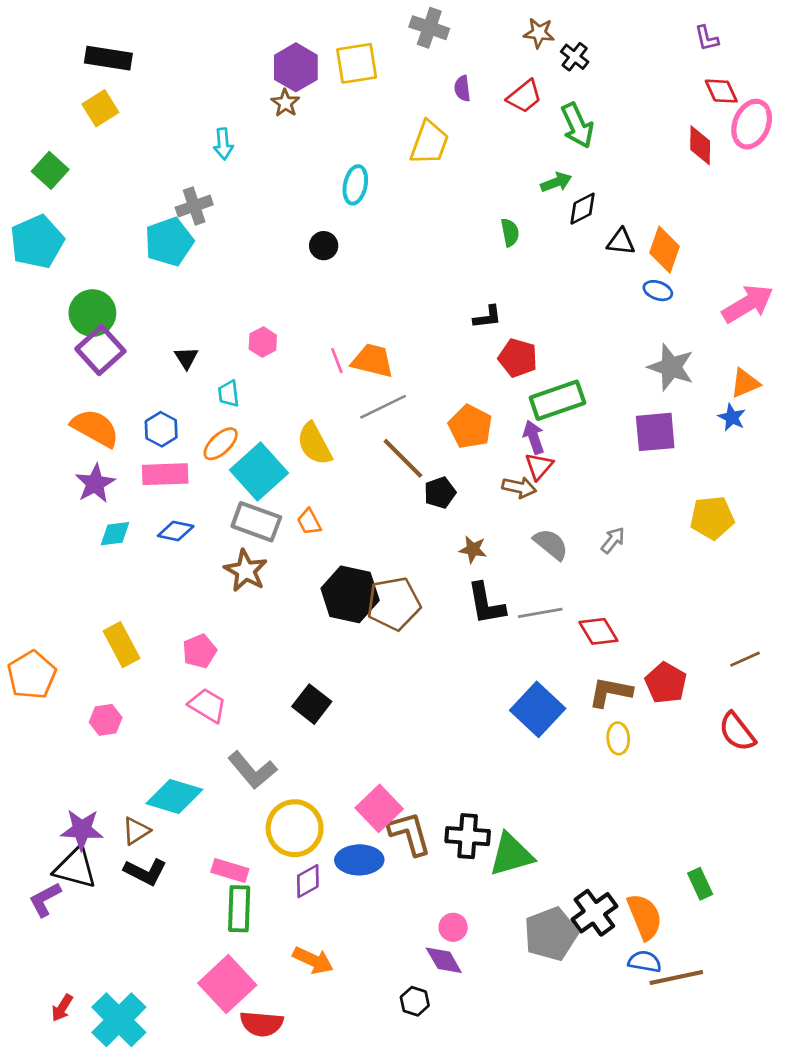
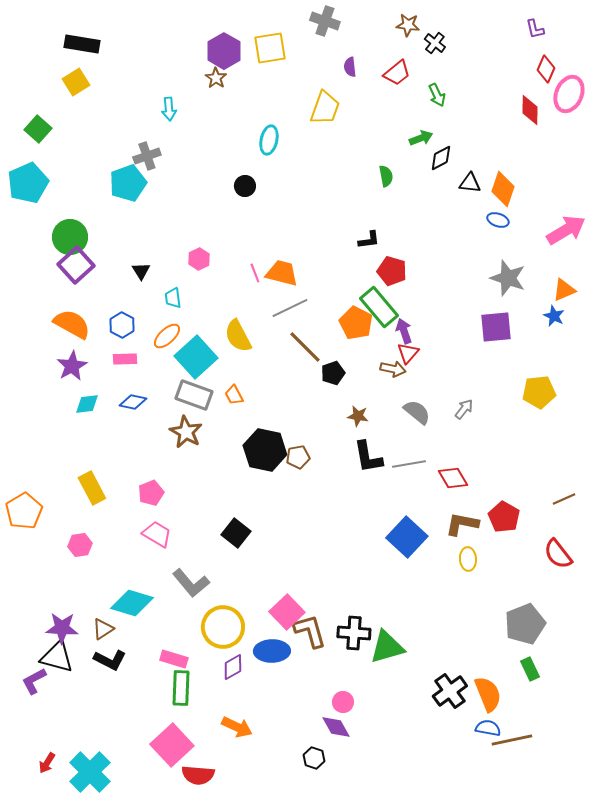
red diamond: (721, 91) -> (546, 69), turned 48
green arrow: (577, 125) -> (437, 95), size x0.7
green rectangle: (557, 400) -> (379, 307), moved, turned 69
pink rectangle: (165, 474) -> (125, 359), size x0.7
brown pentagon: (394, 604) -> (298, 457), size x0.6
gray pentagon: (551, 934) -> (525, 624), moved

